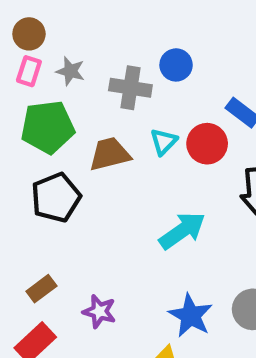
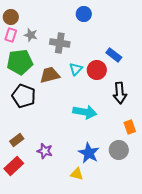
blue circle: (176, 65) -> (84, 14), moved
black pentagon: (56, 198) -> (24, 96), turned -30
cyan arrow: (182, 231) -> (85, 112), turned 45

